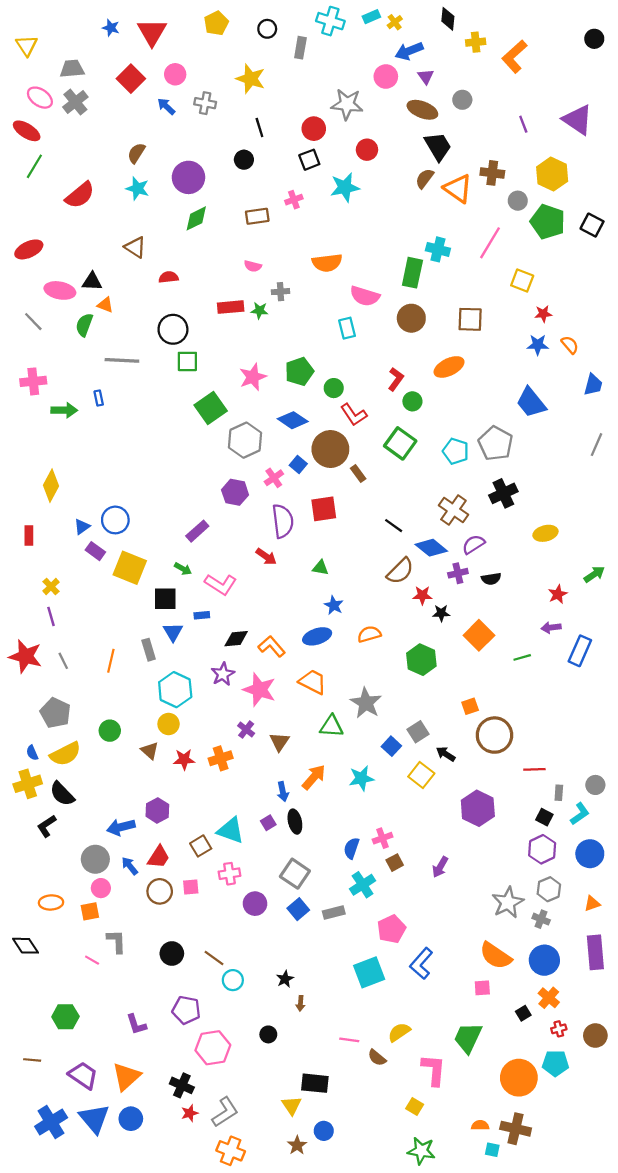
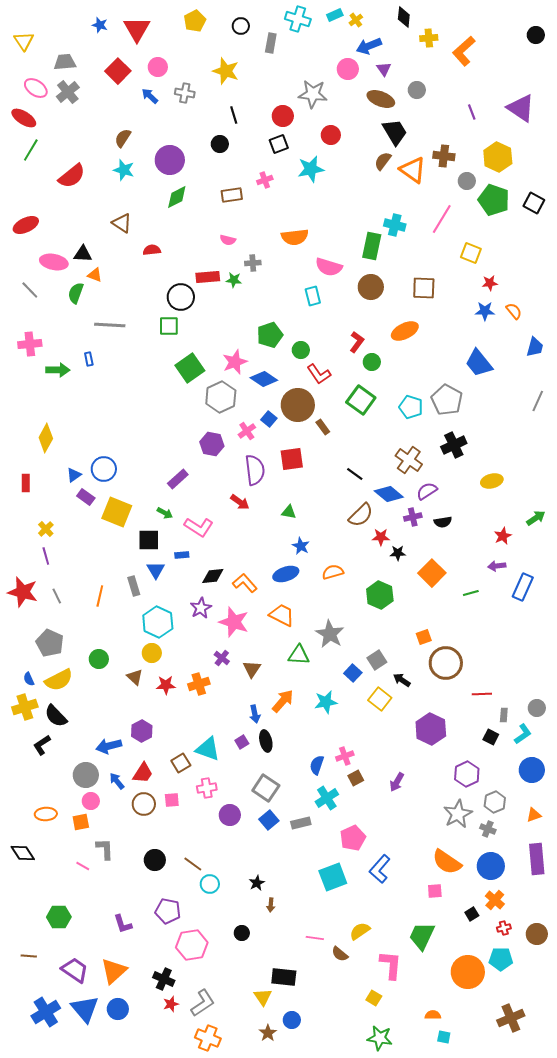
black circle: (173, 329) -> (181, 297), moved
pink star: (253, 377) -> (235, 362), moved
purple hexagon: (542, 849) -> (467, 774), moved
brown cross: (516, 1129) -> (511, 1018), moved, turned -36

